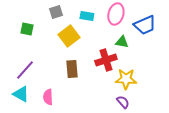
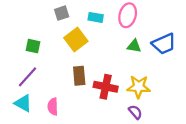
blue trapezoid: (145, 25) -> (164, 44), moved
green square: (27, 29) -> (33, 46), moved
red cross: (106, 60) -> (106, 87), moved, turned 30

